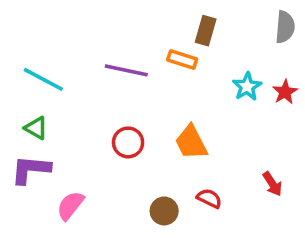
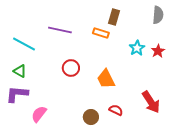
purple line: (126, 70) -> (60, 30), moved
red circle: (128, 142) -> (71, 68), moved
red arrow: (272, 184) -> (151, 102), size x1.6

